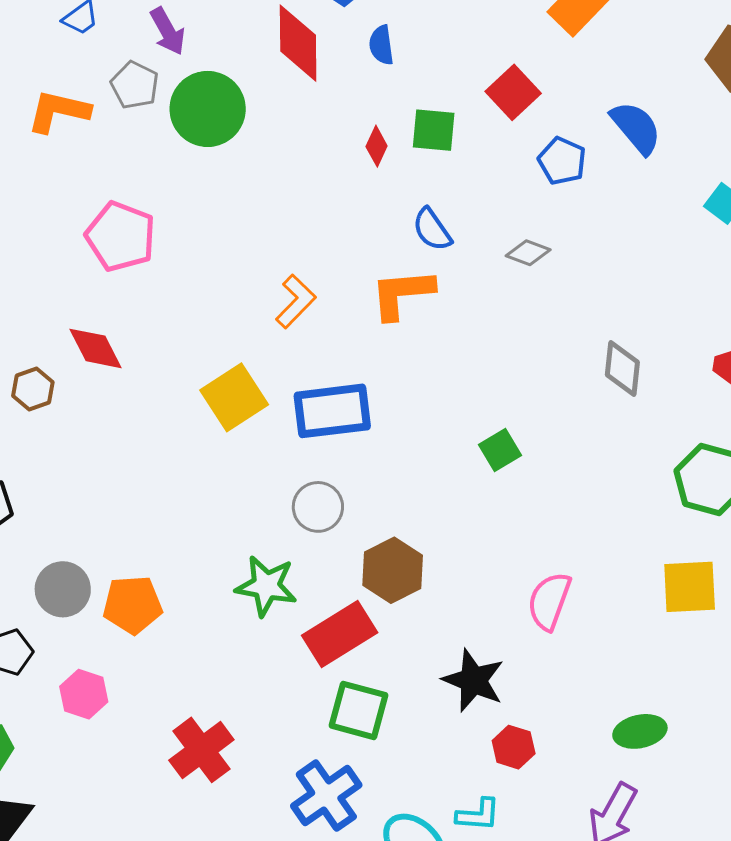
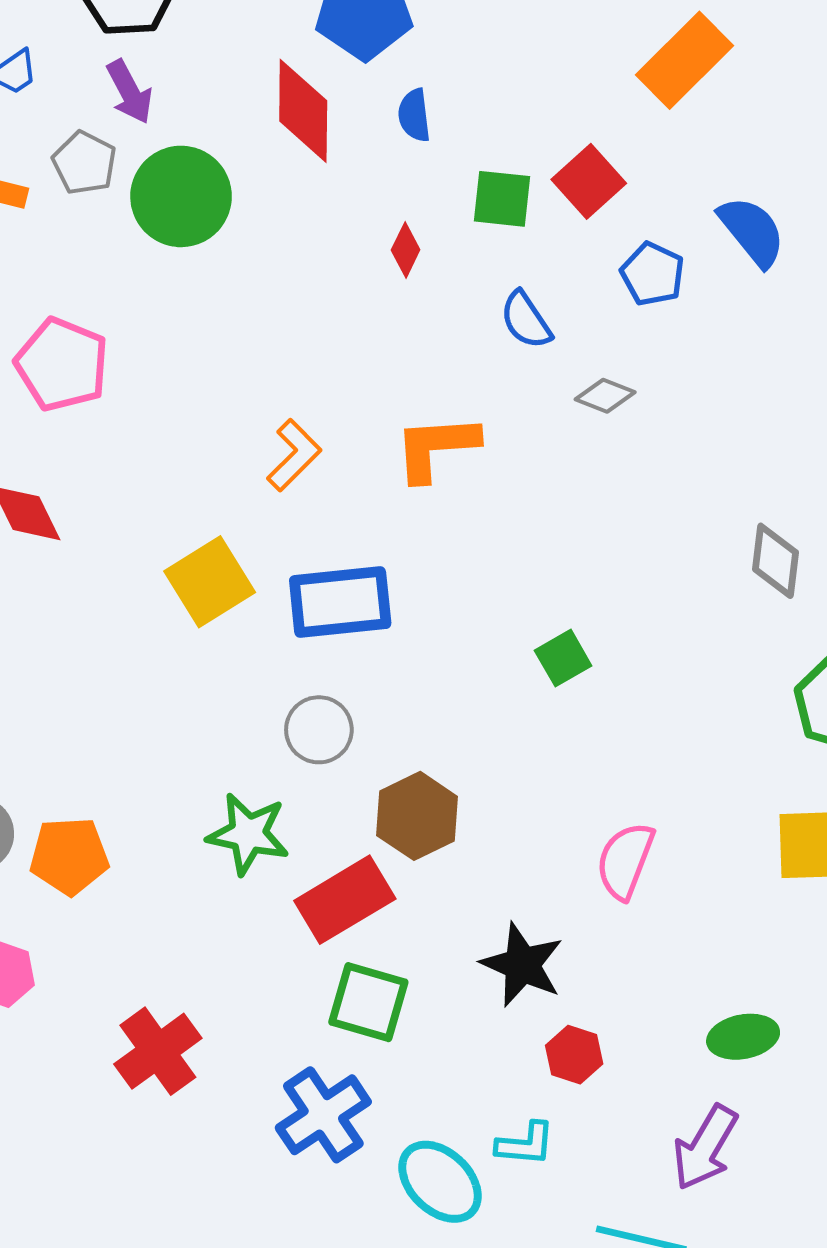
green square: (434, 130) -> (502, 199), moved
blue semicircle: (432, 230) -> (526, 320), moved
gray diamond: (622, 369) -> (775, 561), moved

